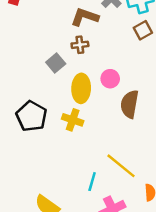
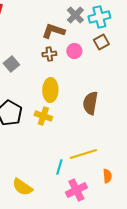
gray square: (56, 63) -> (11, 64), moved
pink circle: (110, 79) -> (74, 51), moved
yellow line: (121, 166) -> (83, 154), turned -56

